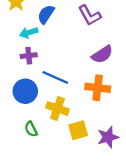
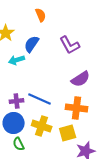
purple cross: (29, 56) -> (17, 101), moved
blue circle: (25, 91) -> (14, 123), moved
yellow square: (78, 130) -> (68, 133), moved

